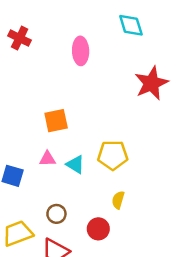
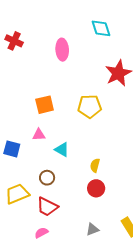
yellow pentagon: (113, 155) -> (90, 106), moved
cyan triangle: (75, 164) -> (62, 150), moved
red circle: (98, 229) -> (96, 188), moved

